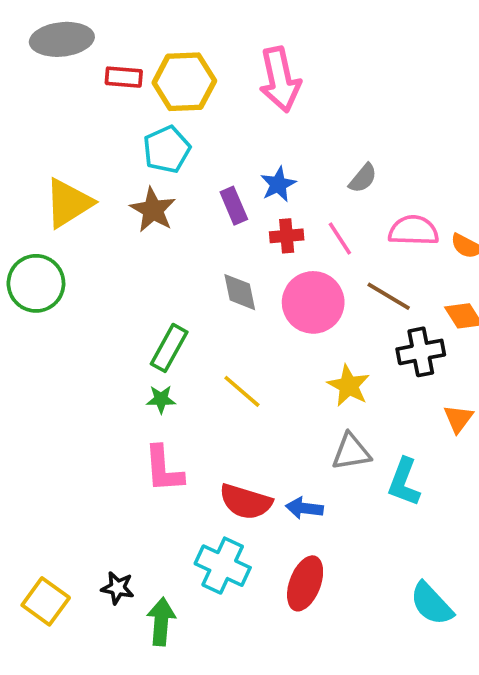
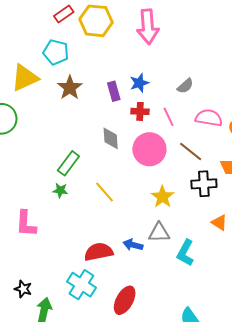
red rectangle: (124, 77) -> (64, 14), turned -48
cyan pentagon: (167, 149) -> (56, 52), moved, turned 30
orange triangle: (458, 419) -> (219, 223), turned -42
pink L-shape: (164, 469) -> (26, 224), moved
red semicircle: (246, 502) -> (99, 252), turned 144
blue arrow: (304, 508) -> (133, 245), moved

